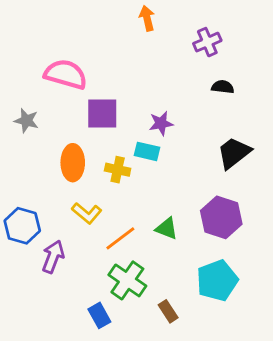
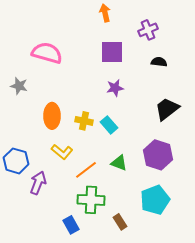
purple square: (102, 114) -> (112, 52), moved
cyan rectangle: (147, 151) -> (109, 125), moved, turned 36
green cross: (127, 280) -> (91, 200), turned -32

